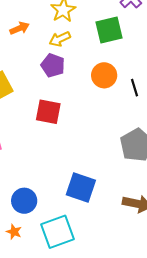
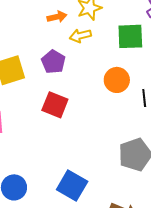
orange arrow: (20, 28) -> (57, 17), moved
purple pentagon: (53, 65) -> (53, 62), moved

